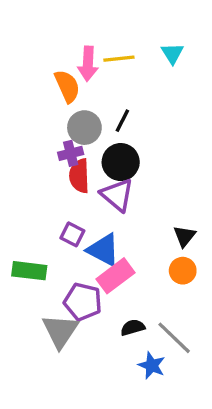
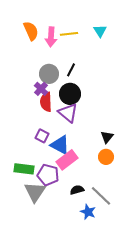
orange semicircle: (67, 86) -> (31, 31), moved
purple cross: (71, 153) -> (41, 89), turned -32
green rectangle: (29, 271) -> (24, 169), moved

